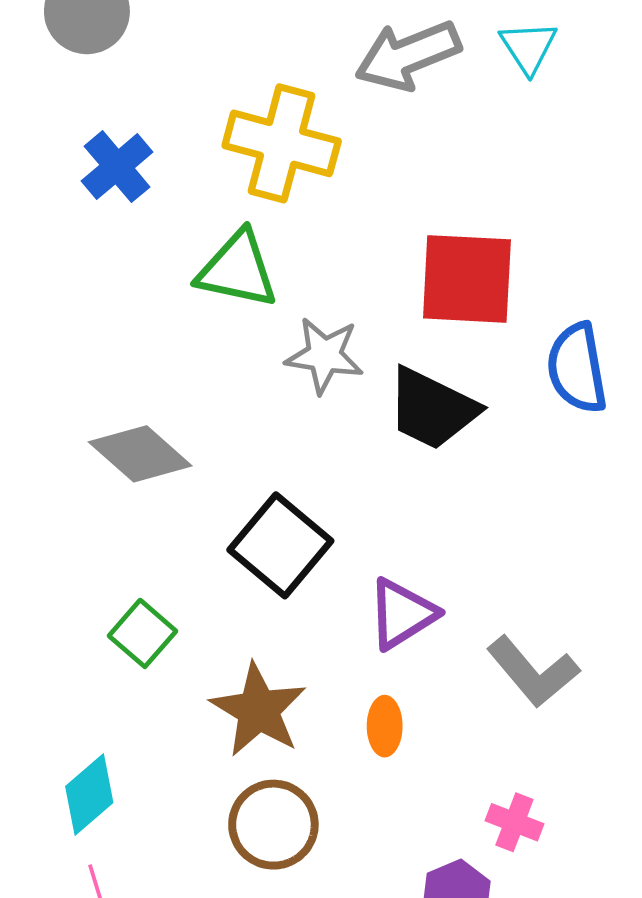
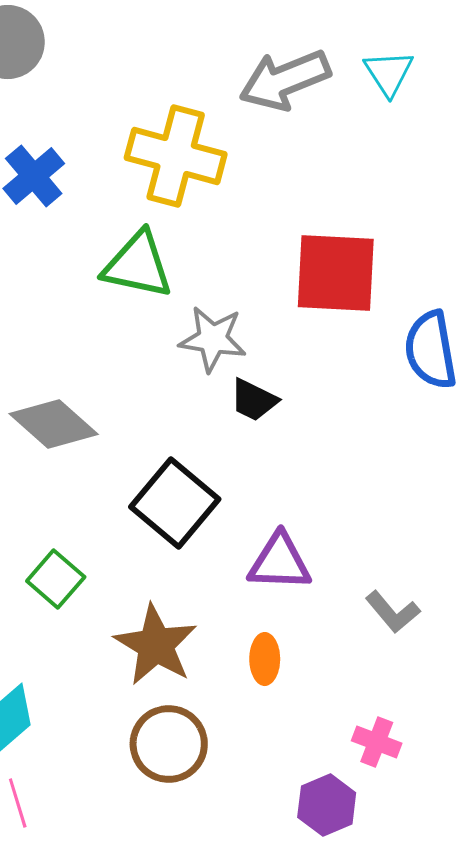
black trapezoid: (432, 409) -> (254, 400), moved, size x0.6
purple triangle: (402, 614) -> (280, 562), turned 34
gray L-shape: (533, 672) -> (393, 612), size x0.7

